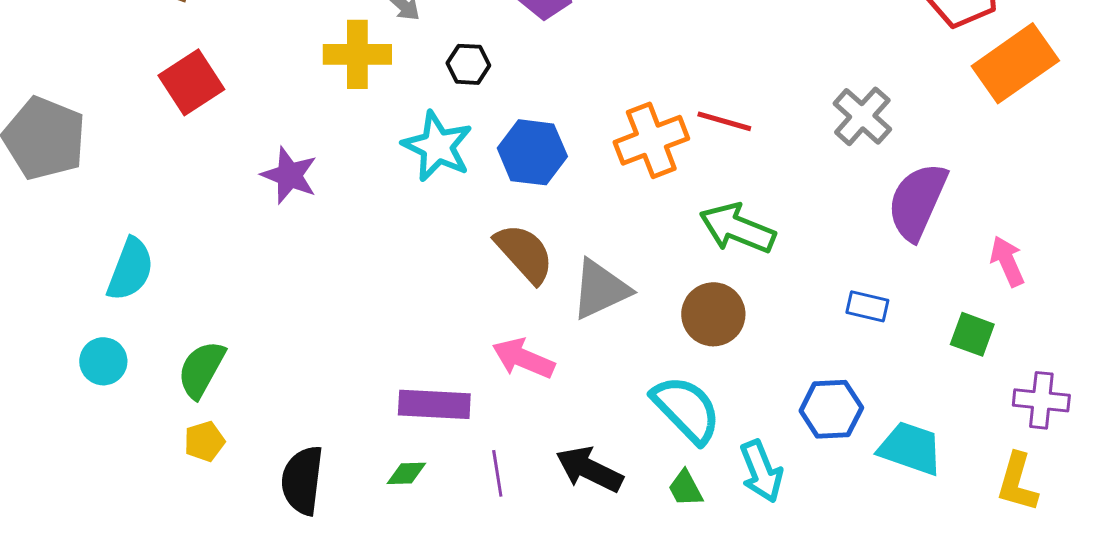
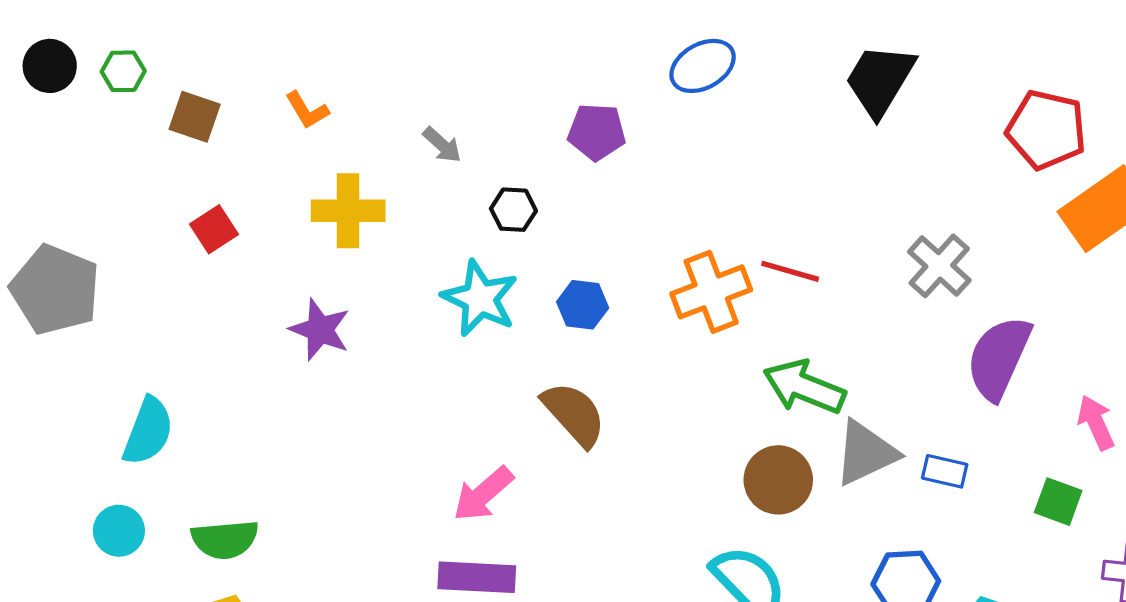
yellow cross: (357, 54) -> (348, 211), moved
red square: (191, 82) -> (214, 229), size x0.7
blue hexagon: (532, 152) -> (583, 305), size x0.7
gray triangle: (600, 289) -> (866, 453), moved
pink arrow: (523, 358) -> (483, 494), moved, turned -64
green semicircle: (201, 369) -> (225, 539), turned -124

